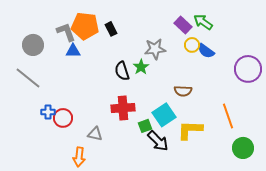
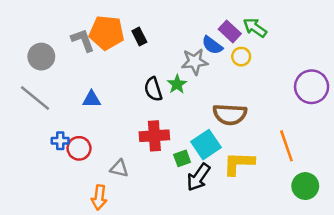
blue triangle: (73, 51) -> (92, 99), moved
blue semicircle: (206, 51) -> (212, 45), moved
brown semicircle: (183, 91) -> (230, 114), size x1.5
black arrow: (158, 141) -> (198, 177), turned 80

